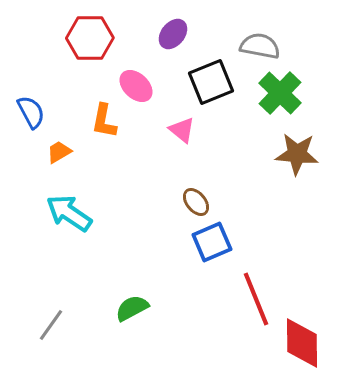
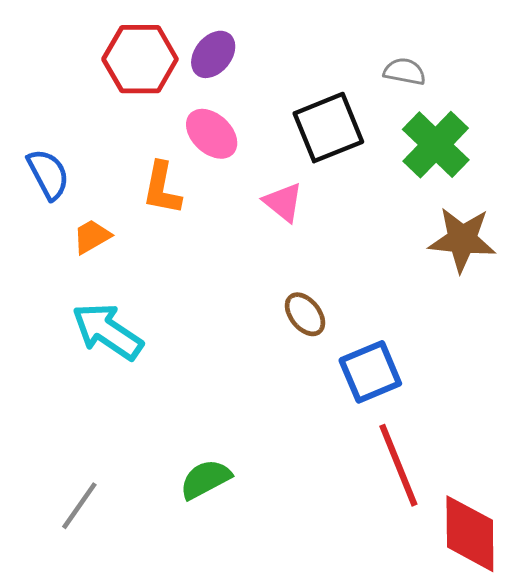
purple ellipse: (173, 34) -> (213, 54), moved
gray semicircle: (260, 46) -> (405, 72), size x0.7
blue square: (212, 242) -> (370, 372), moved

